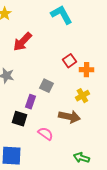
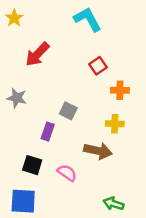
red square: (69, 61) -> (98, 66), moved
yellow cross: (82, 96) -> (115, 124), turned 32
black square: (19, 119) -> (32, 165), moved

